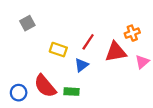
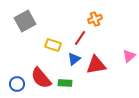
gray square: (27, 23) -> (25, 21), size x1.5
orange cross: (132, 33) -> (95, 19), moved
red triangle: (116, 52) -> (96, 65), moved

